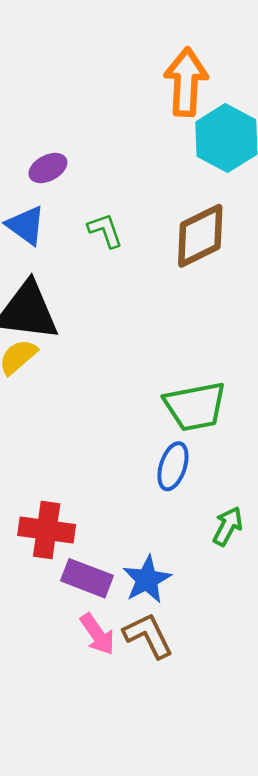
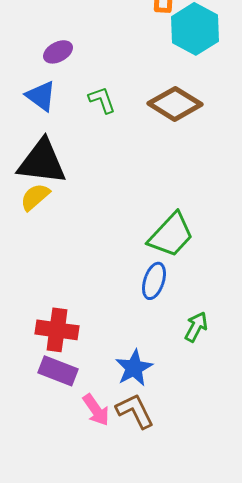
brown diamond: (200, 236) -> (175, 104), turned 58
green trapezoid: (195, 406) -> (171, 235), turned -36
purple rectangle: (87, 578) -> (58, 371), moved

